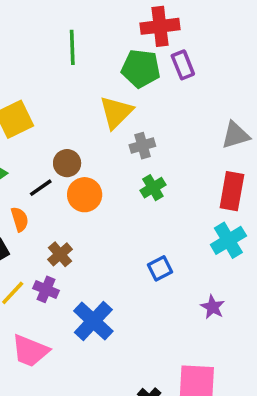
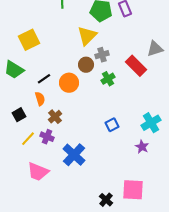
brown circle: (67, 163) -> (86, 65), moved
red rectangle: (232, 191) -> (136, 66), moved, turned -55
orange semicircle: (20, 219) -> (40, 99), moved
cyan cross: (228, 240) -> (151, 123), moved

